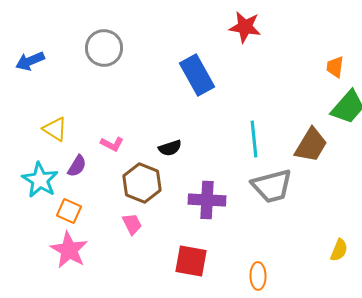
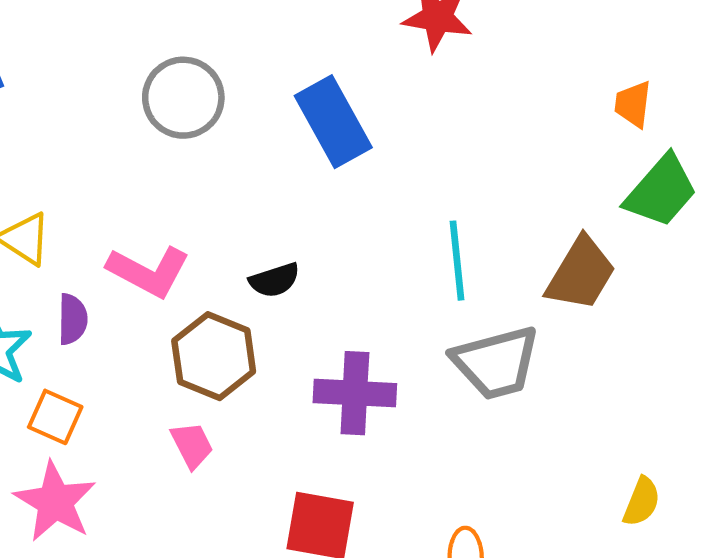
gray circle: (104, 48) -> (183, 98), moved
pink L-shape: (112, 144) -> (149, 271), size x1.6
purple semicircle: (77, 166) -> (73, 319), turned -30

